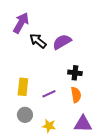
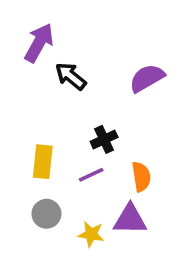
purple semicircle: (62, 42) -> (147, 78), moved
black cross: (75, 73) -> (104, 139), moved, turned -32
purple triangle: (83, 124) -> (130, 219), moved

